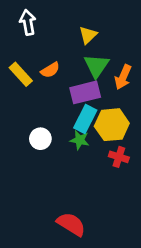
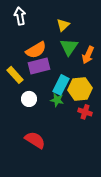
orange semicircle: (50, 70) -> (36, 50), size x1.5
yellow rectangle: (21, 74) -> (15, 75), moved
purple rectangle: (85, 92) -> (39, 66), moved
red semicircle: (71, 224) -> (35, 140), moved

